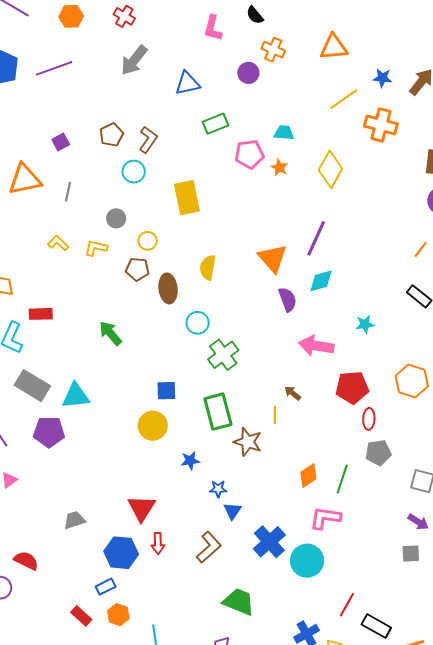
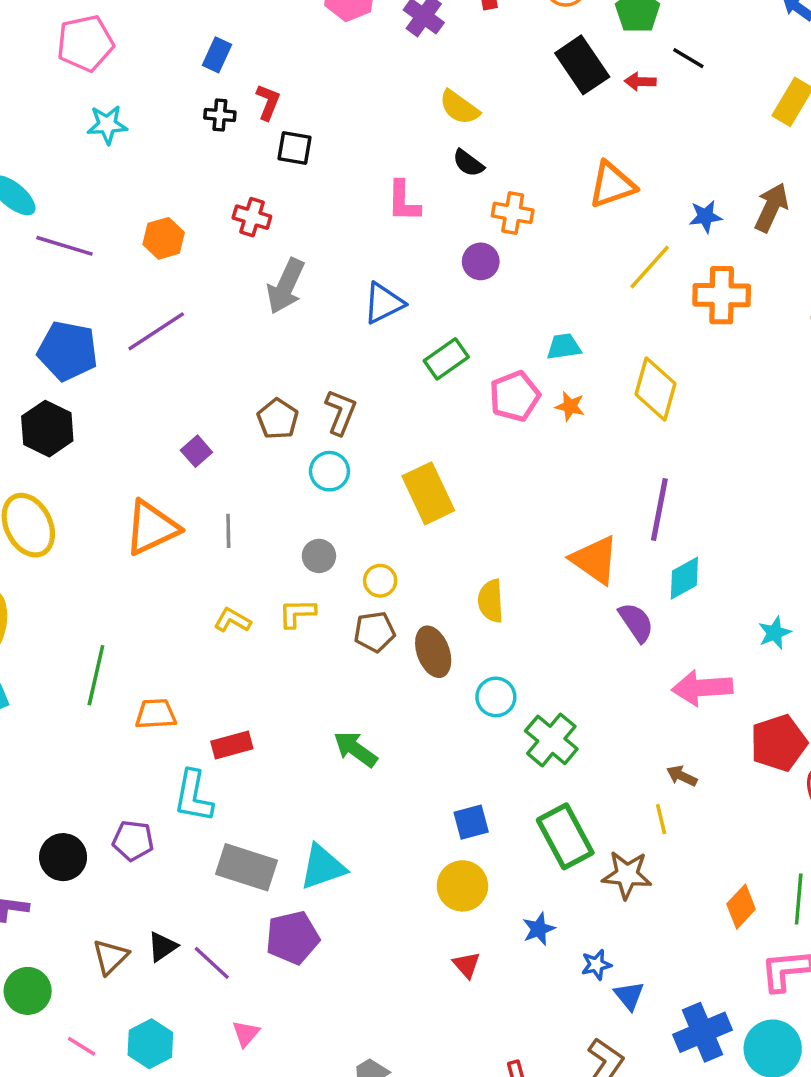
red triangle: (141, 508) -> (467, 965), moved, size x0.6
blue cross: (269, 542) -> (703, 1032), turned 32

